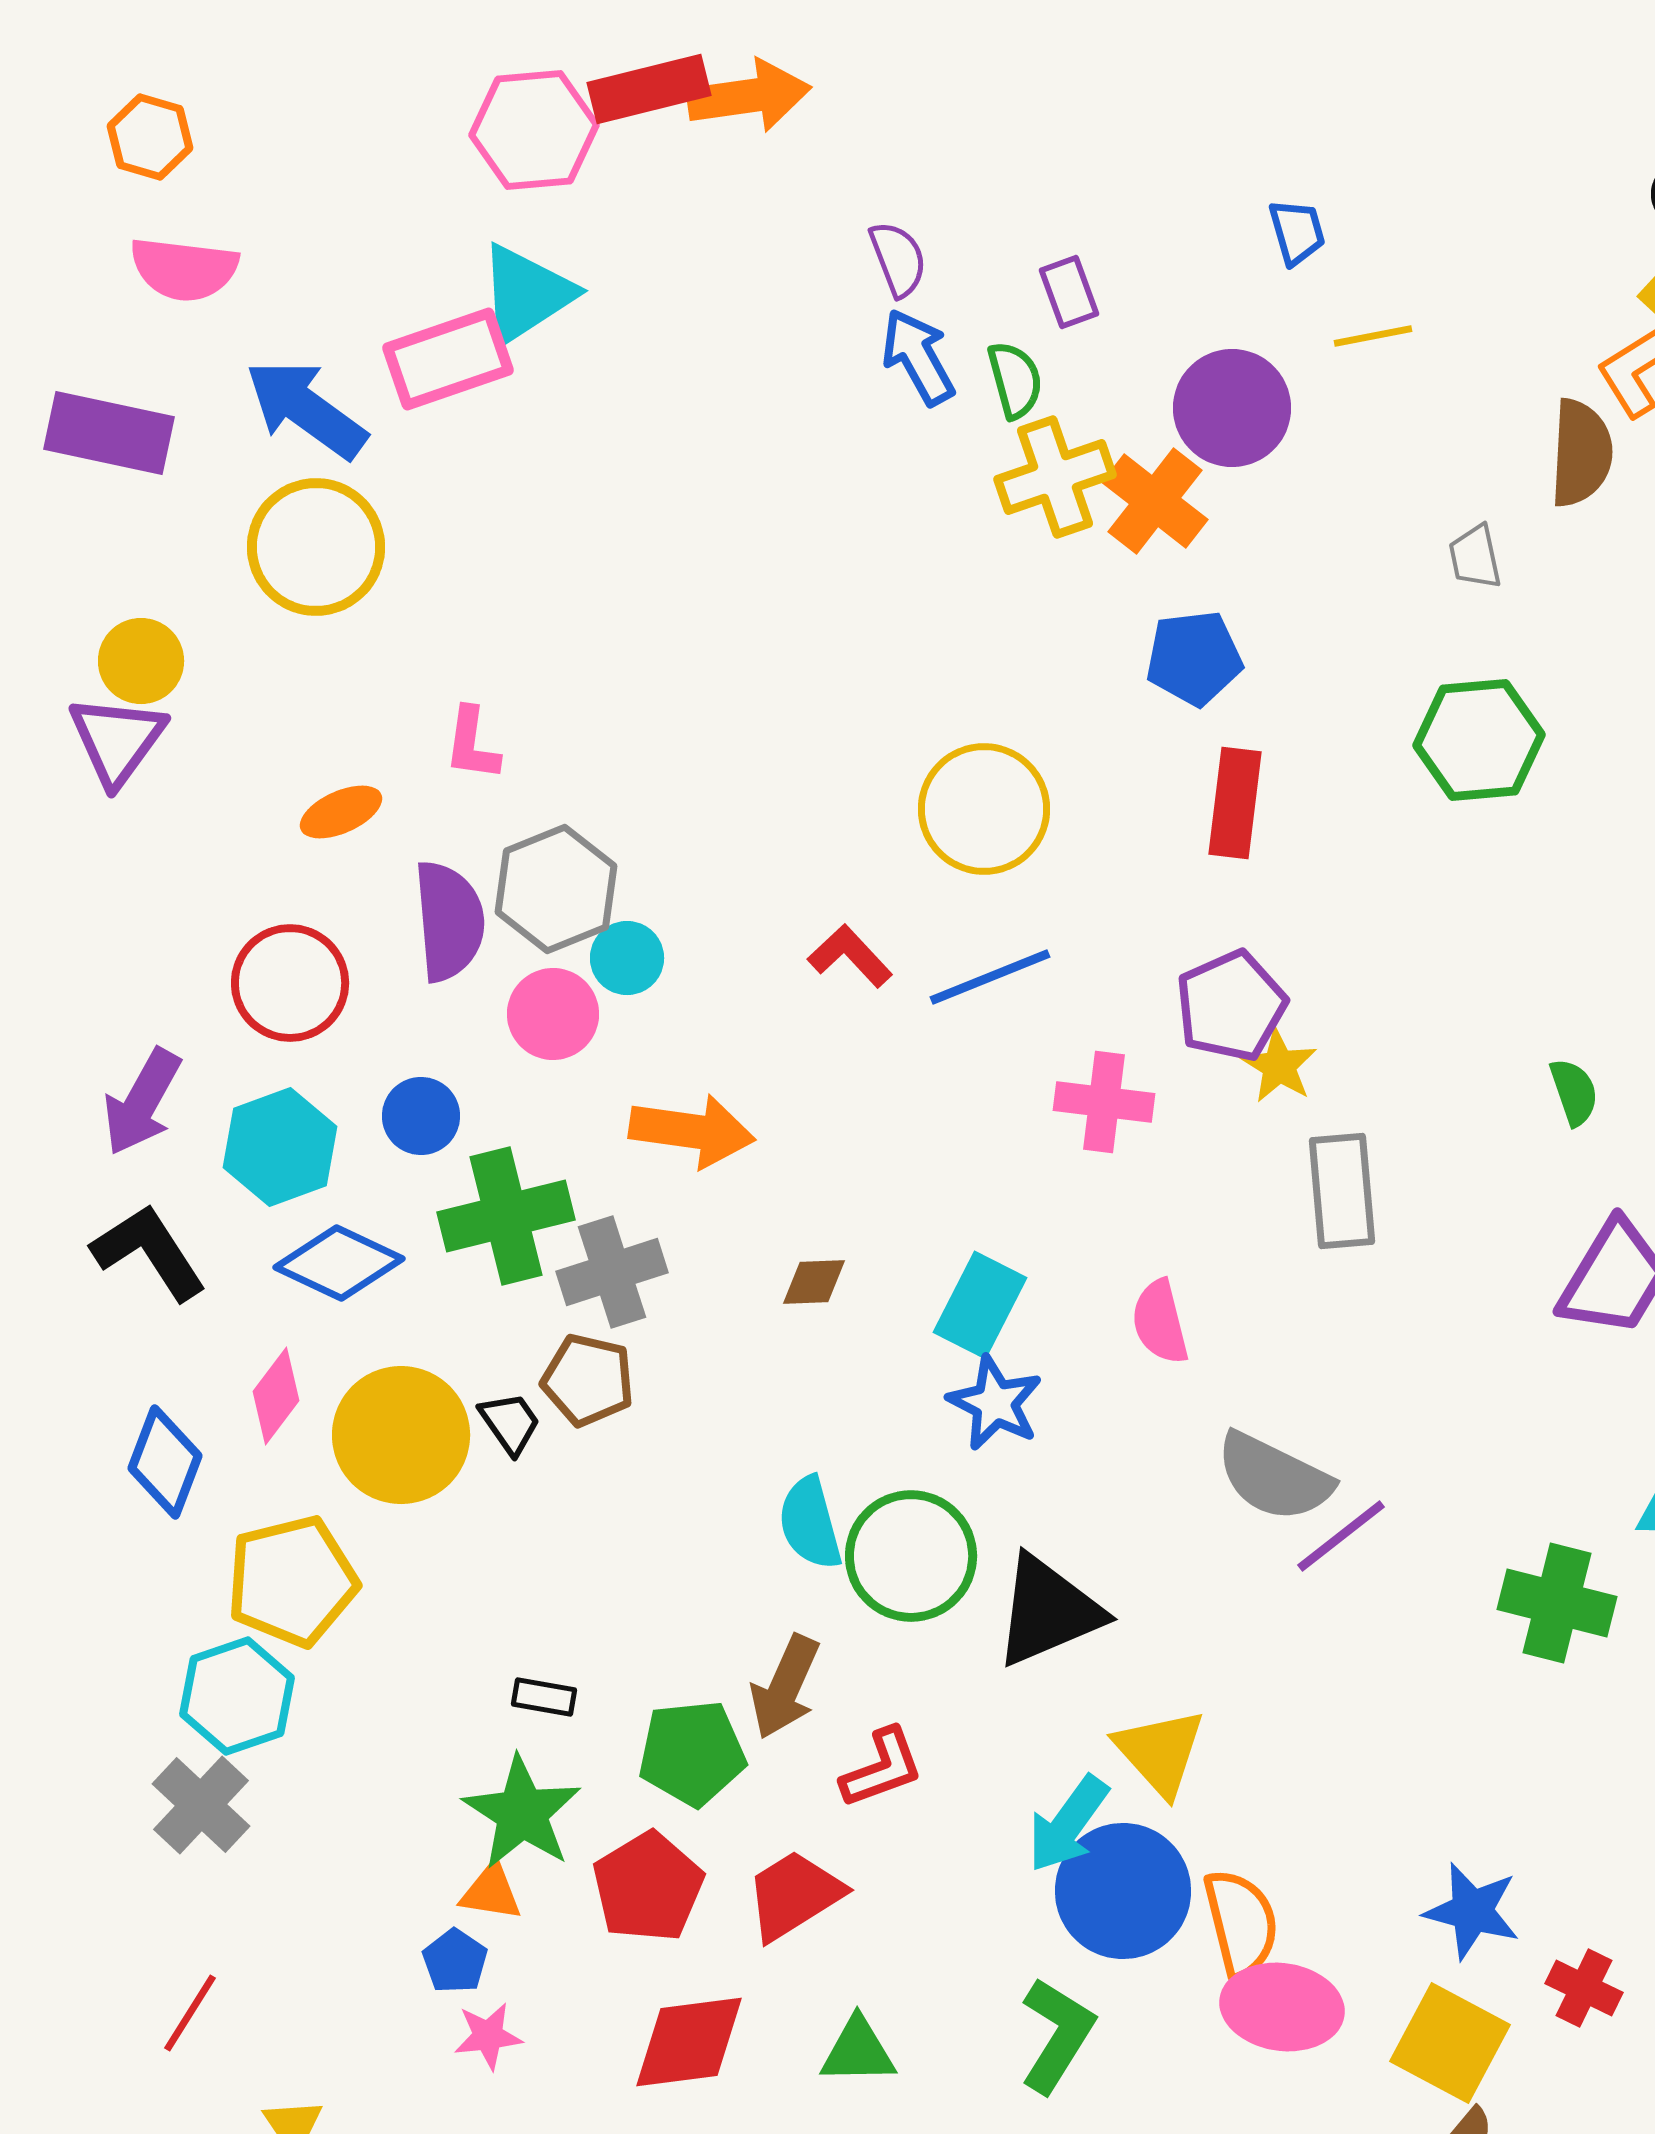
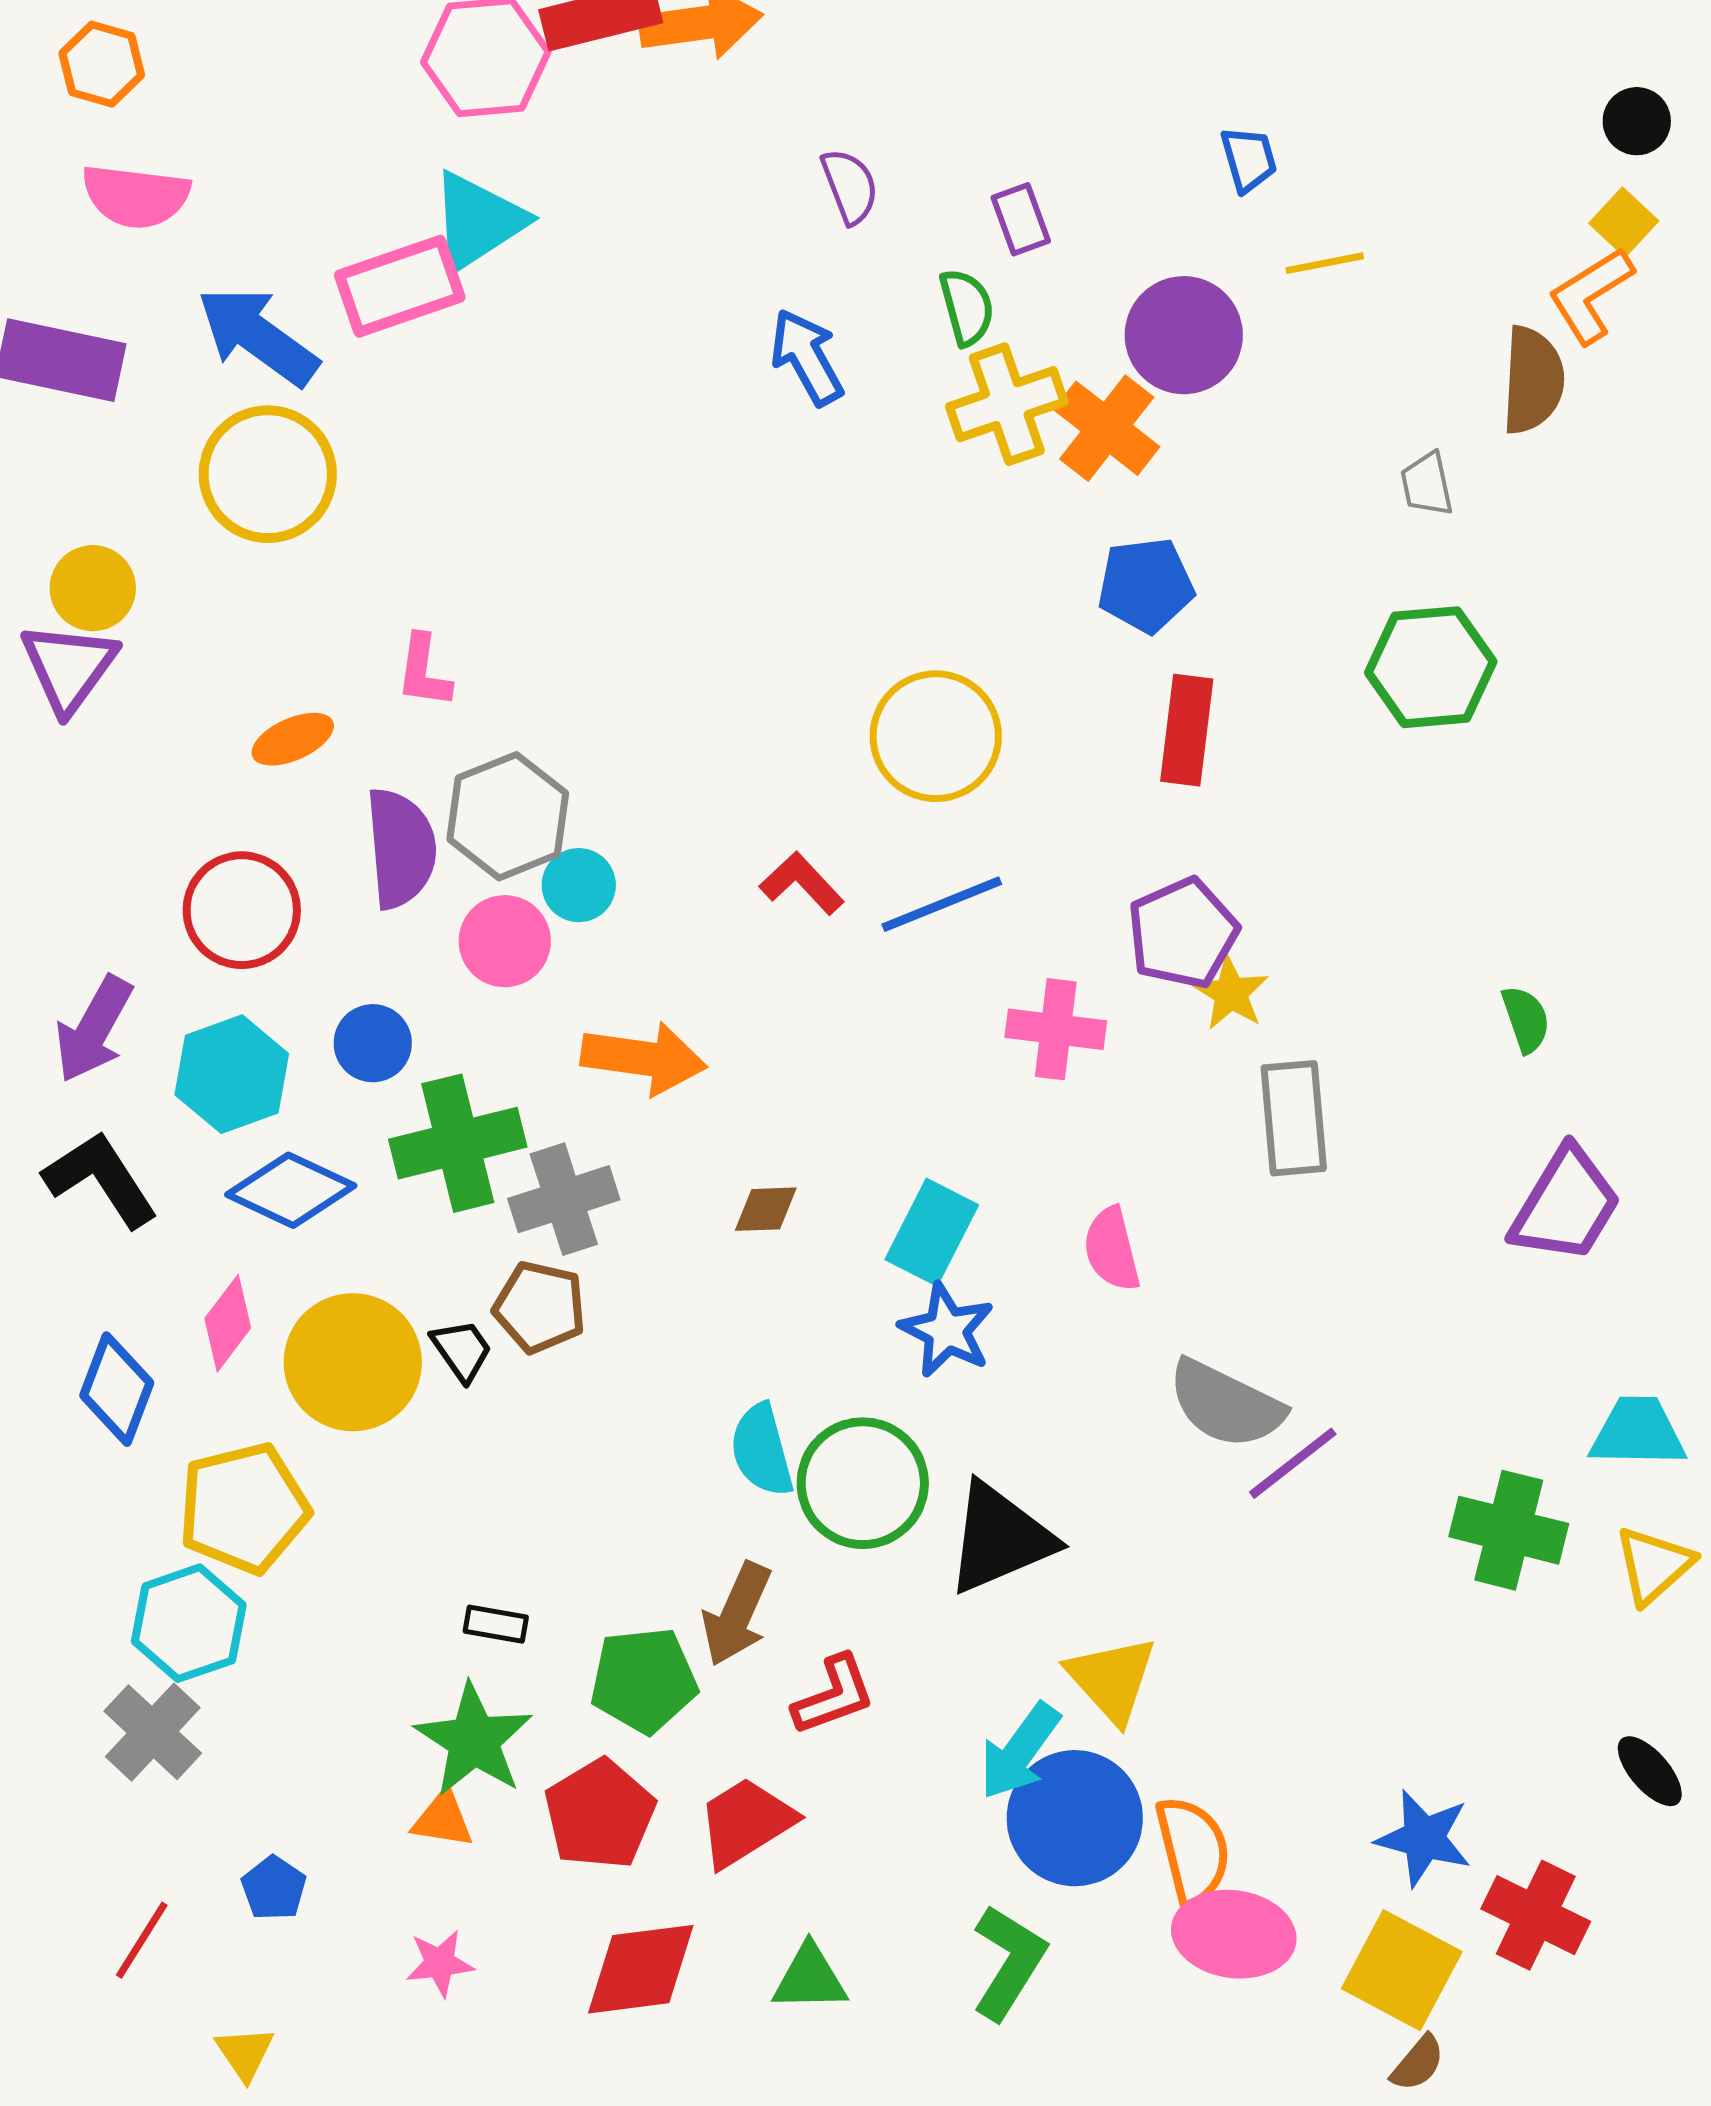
blue arrow: (918, 357) -> (807, 357), moved
blue pentagon: (455, 1961) -> (274, 1888), moved
red cross: (1584, 1988) -> (1536, 1915), size x1.4

